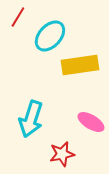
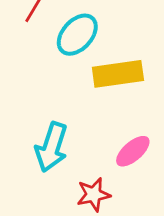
pink ellipse: (91, 122) -> (133, 151), turned -72

